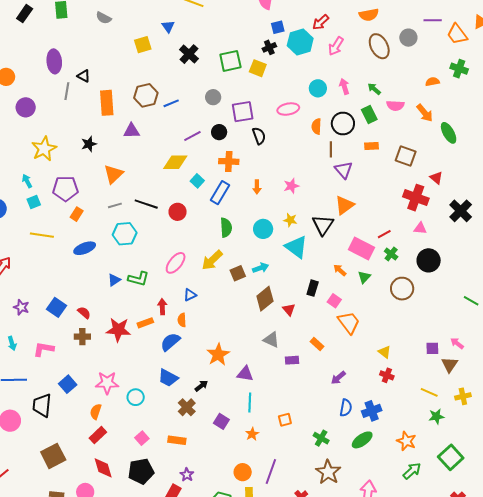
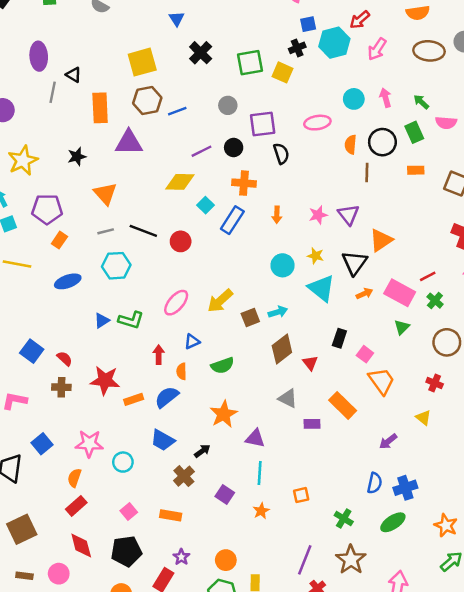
yellow square: (143, 45) -> (142, 62), moved, size x1.4
brown ellipse: (379, 46) -> (429, 51), turned -60
purple triangle: (132, 131) -> (129, 143), size x1.4
purple triangle: (344, 170) -> (348, 215), moved
orange triangle: (113, 174) -> (105, 194), turned -30
green semicircle: (226, 228) -> (222, 365), moved, turned 72
orange arrow: (340, 270) -> (364, 293), moved, turned 112
orange rectangle: (145, 323) -> (134, 399), moved
orange rectangle: (317, 344) -> (343, 405), size x1.6
red cross: (387, 375) -> (435, 383), moved
purple arrow: (338, 378) -> (388, 441), moved
purple line: (271, 471) -> (305, 560), moved
orange circle: (243, 472) -> (226, 560), moved

